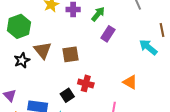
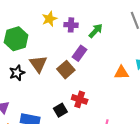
purple rectangle: (108, 34) -> (80, 53), moved
brown square: (70, 54) -> (66, 70), turned -36
orange triangle: (130, 82) -> (121, 73), moved, turned -35

